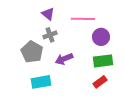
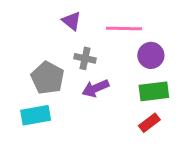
gray cross: (50, 35) -> (85, 58), moved, turned 32
cyan rectangle: (41, 82) -> (36, 115), moved

